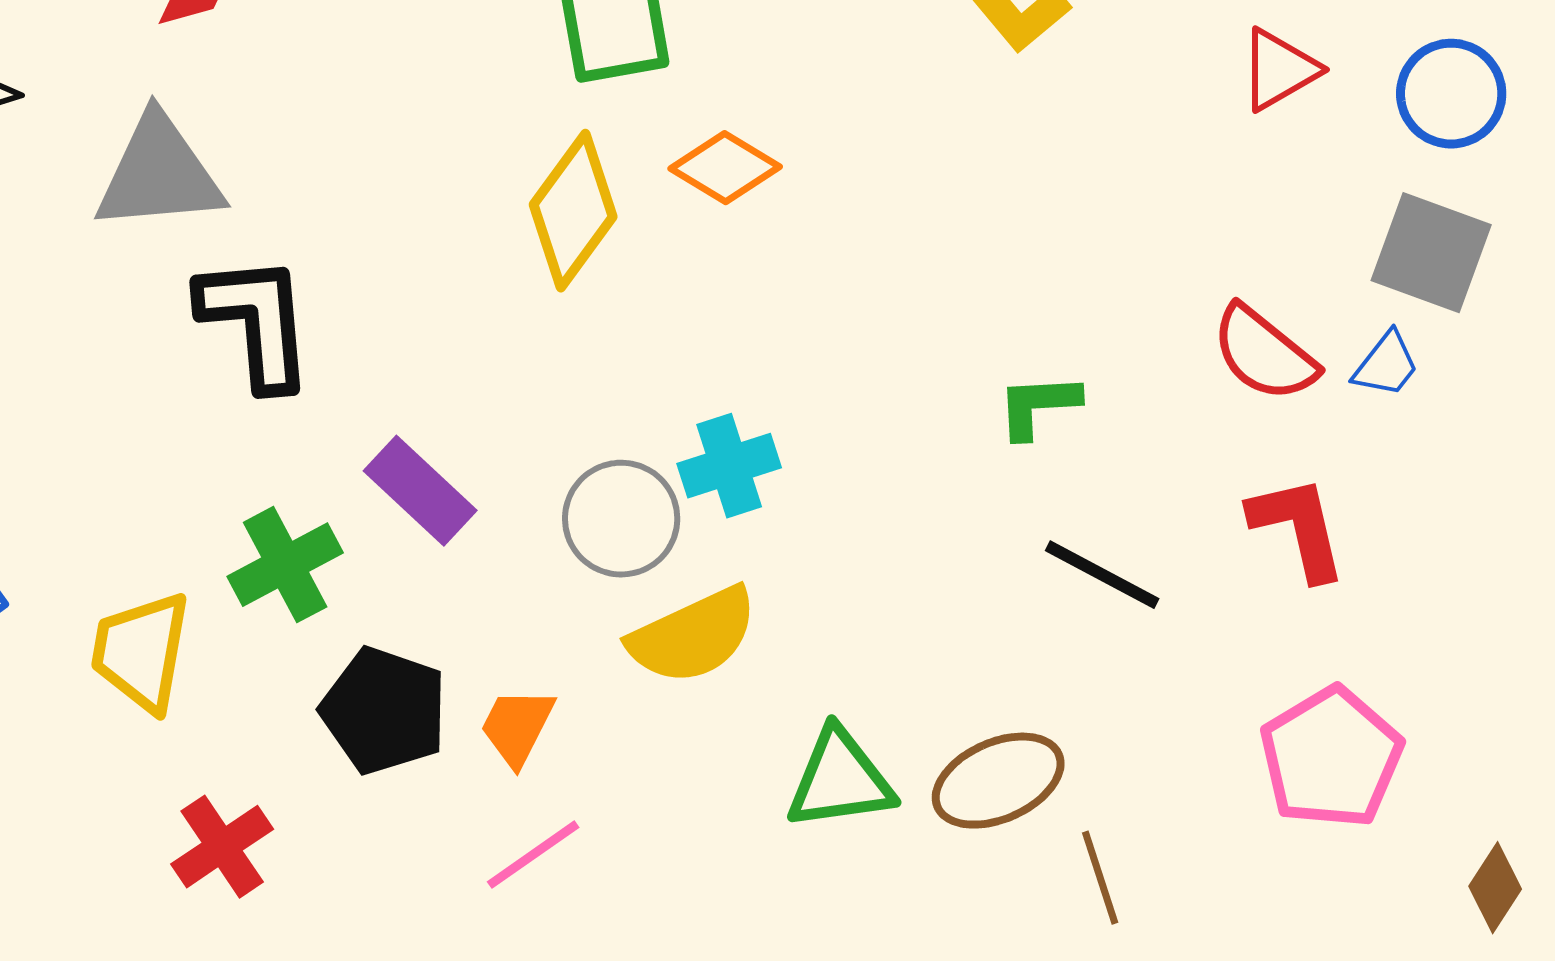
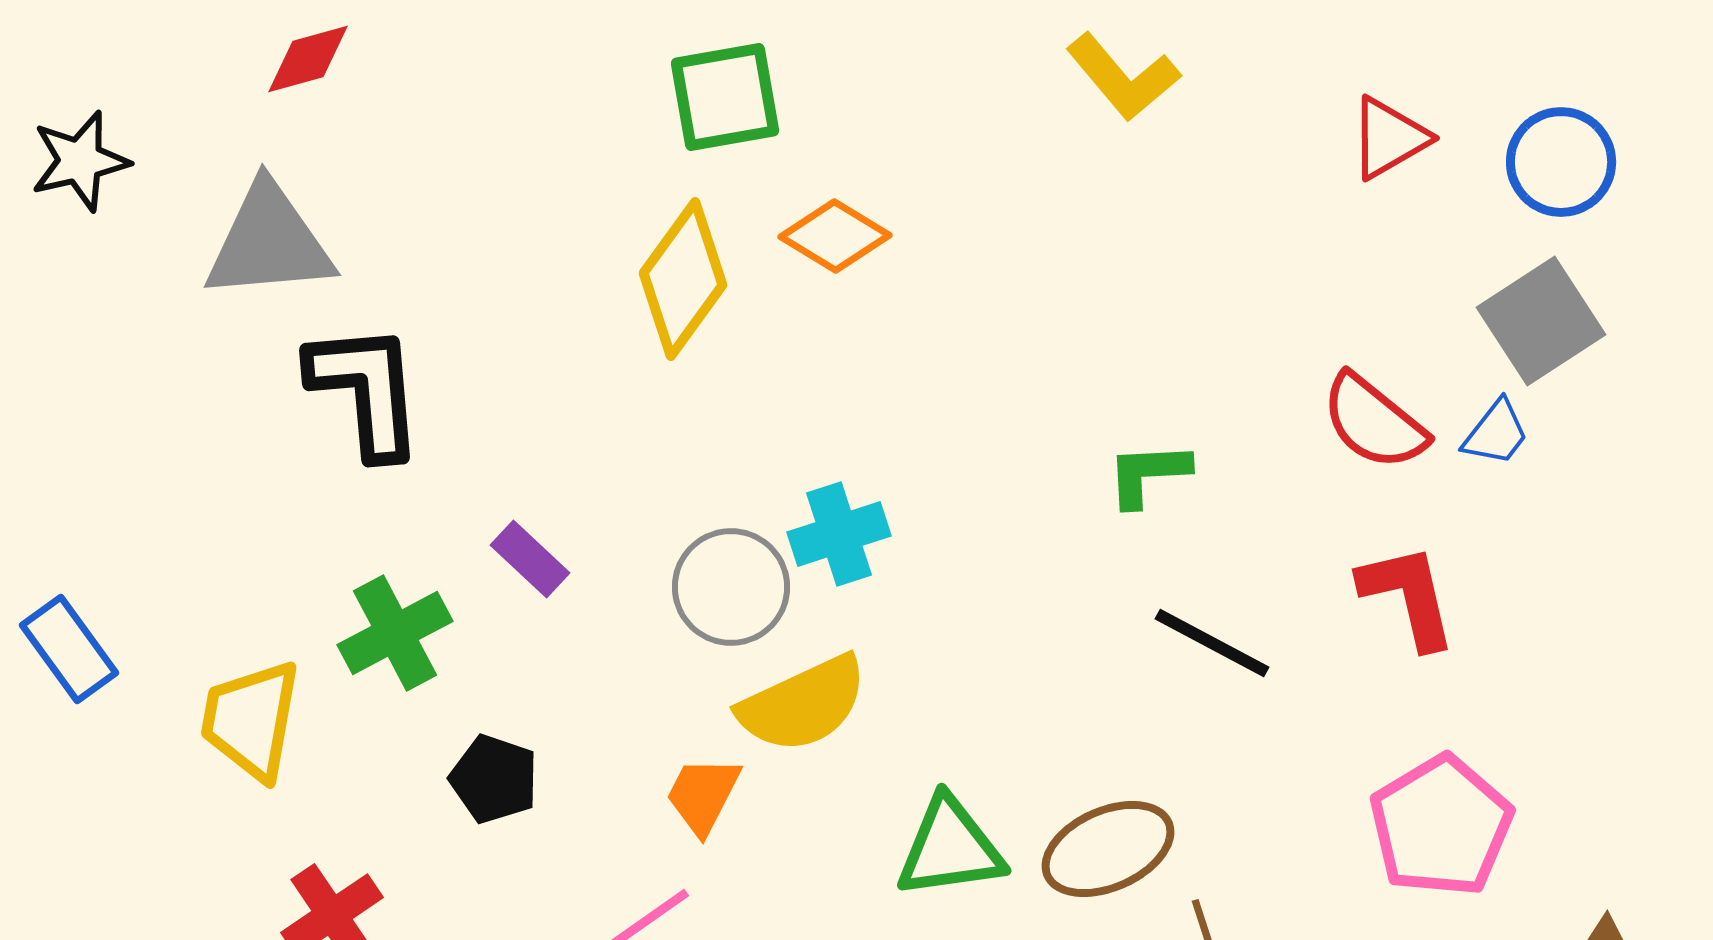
gray square: (1431, 253) -> (1541, 321), turned 37
purple rectangle: (420, 491) -> (530, 559), size x0.7
black pentagon: (384, 711) -> (494, 779), size x0.7
orange trapezoid: (517, 727) -> (703, 795), moved

